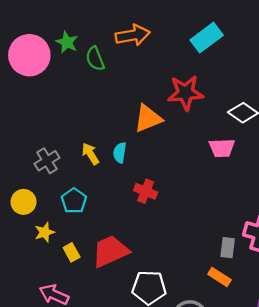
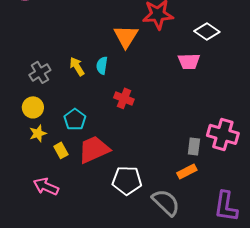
orange triangle: (148, 119) -> (126, 36), turned -36
cyan pentagon: (74, 201) -> (75, 119), moved
yellow circle: (23, 202) -> (33, 107), moved
orange rectangle: (219, 277) -> (187, 171), turned -60

